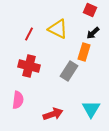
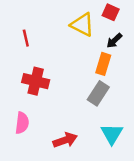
yellow triangle: (58, 29) -> (82, 25), moved
red line: (29, 34) -> (26, 38), moved, turned -40
gray rectangle: (69, 71) -> (98, 93), moved

